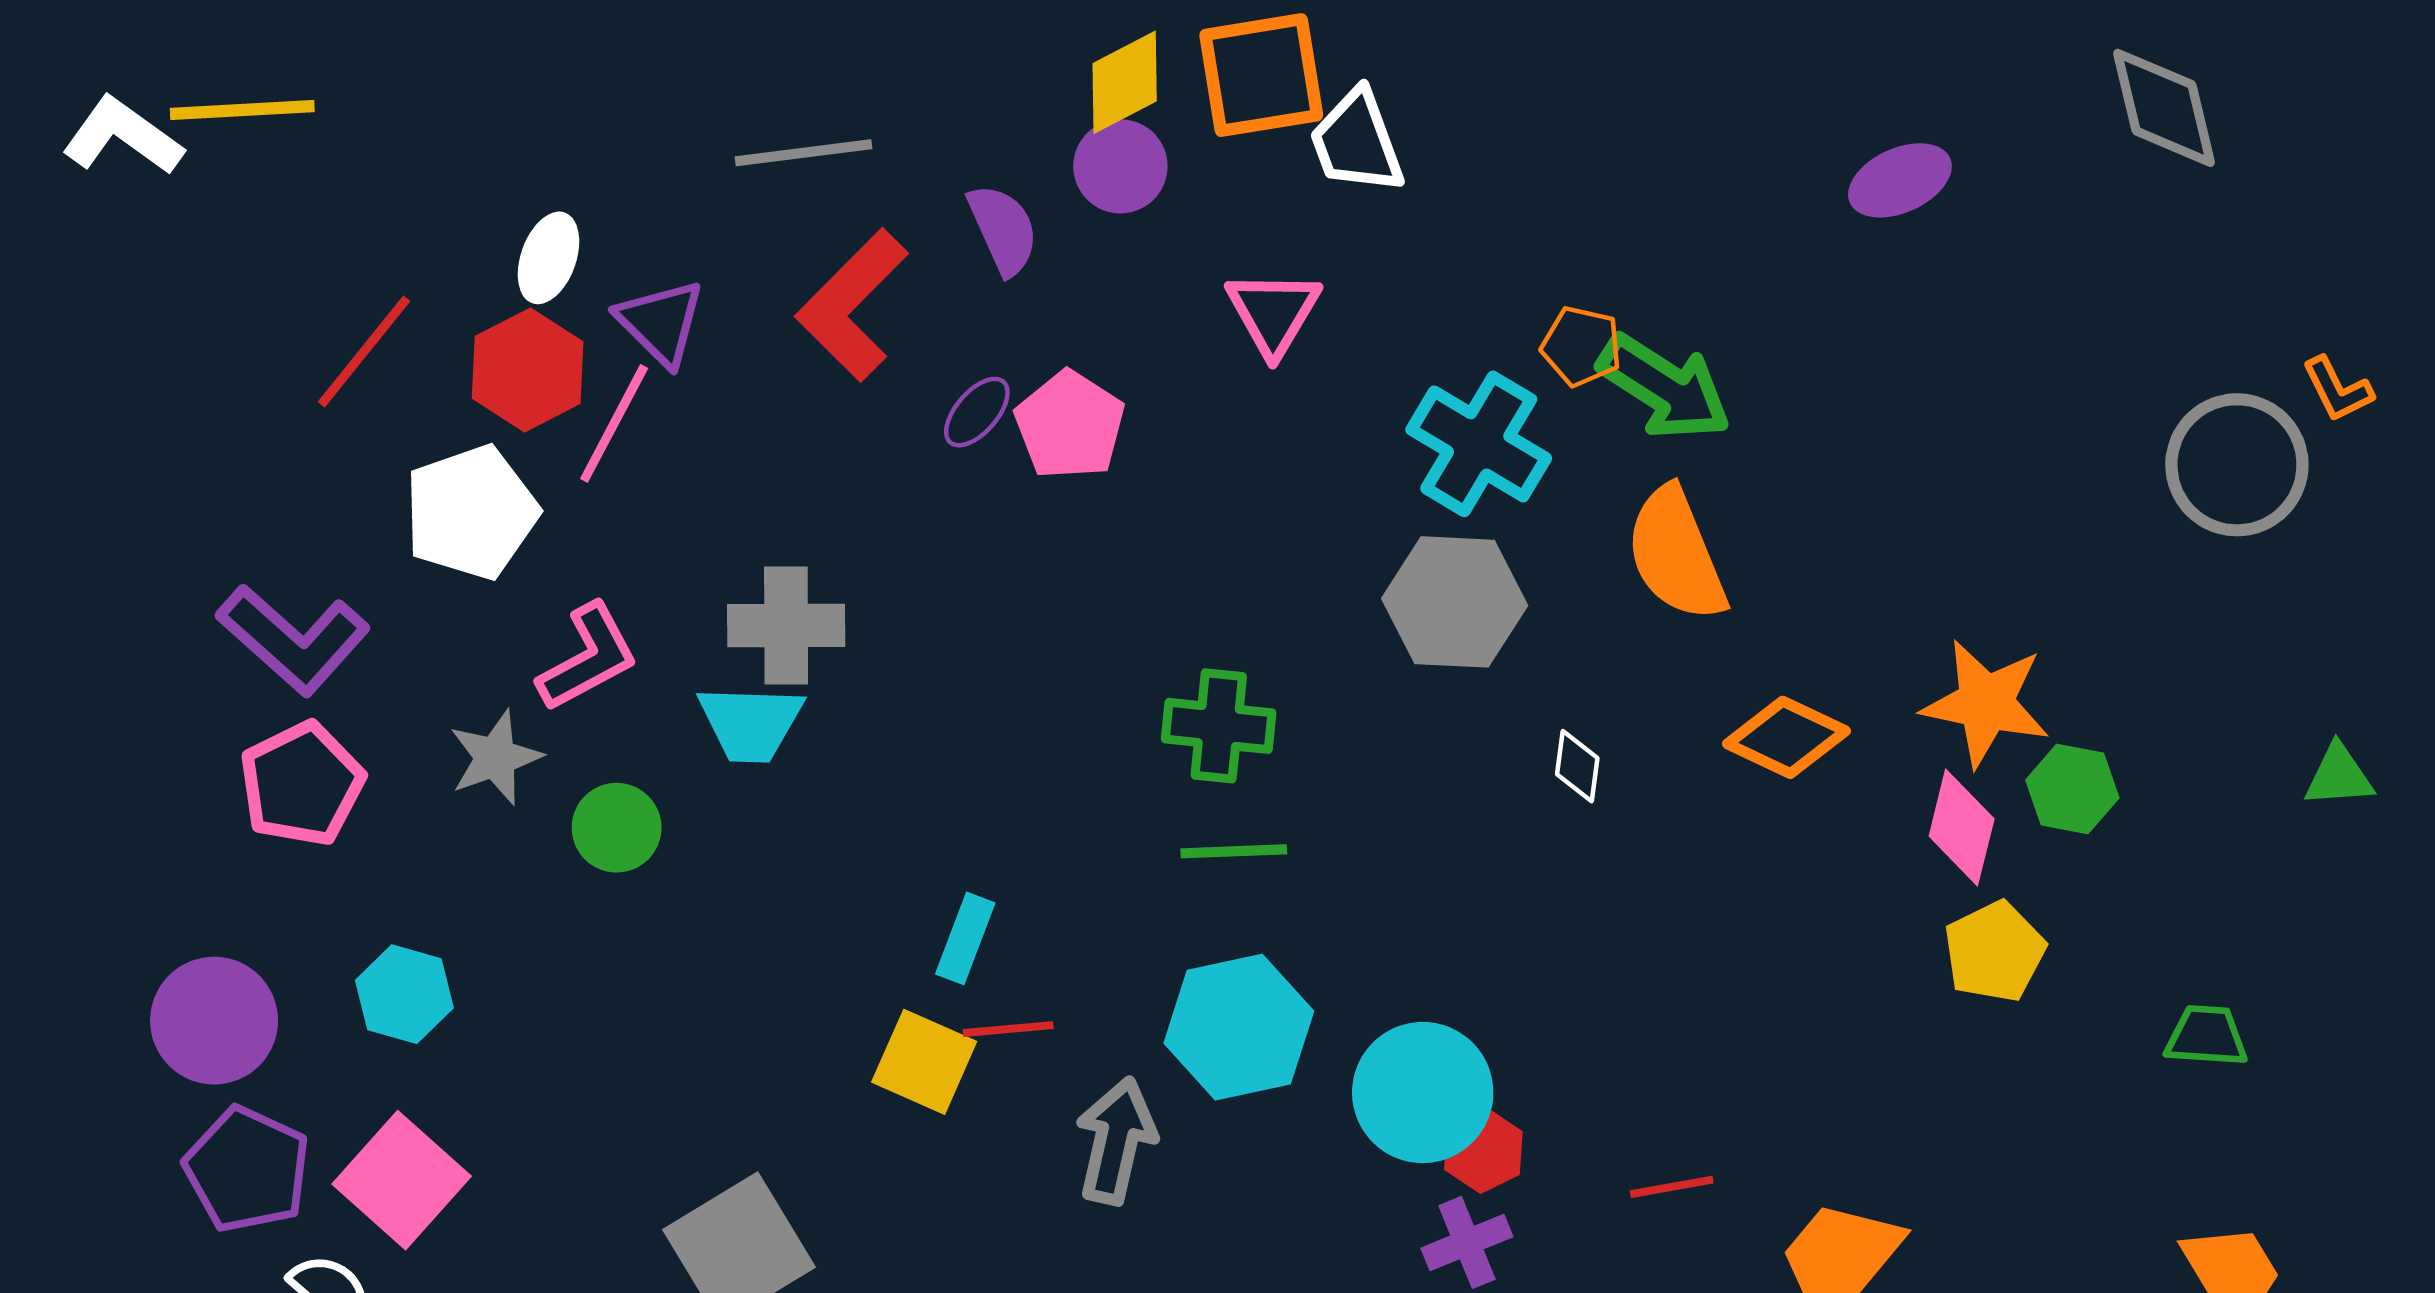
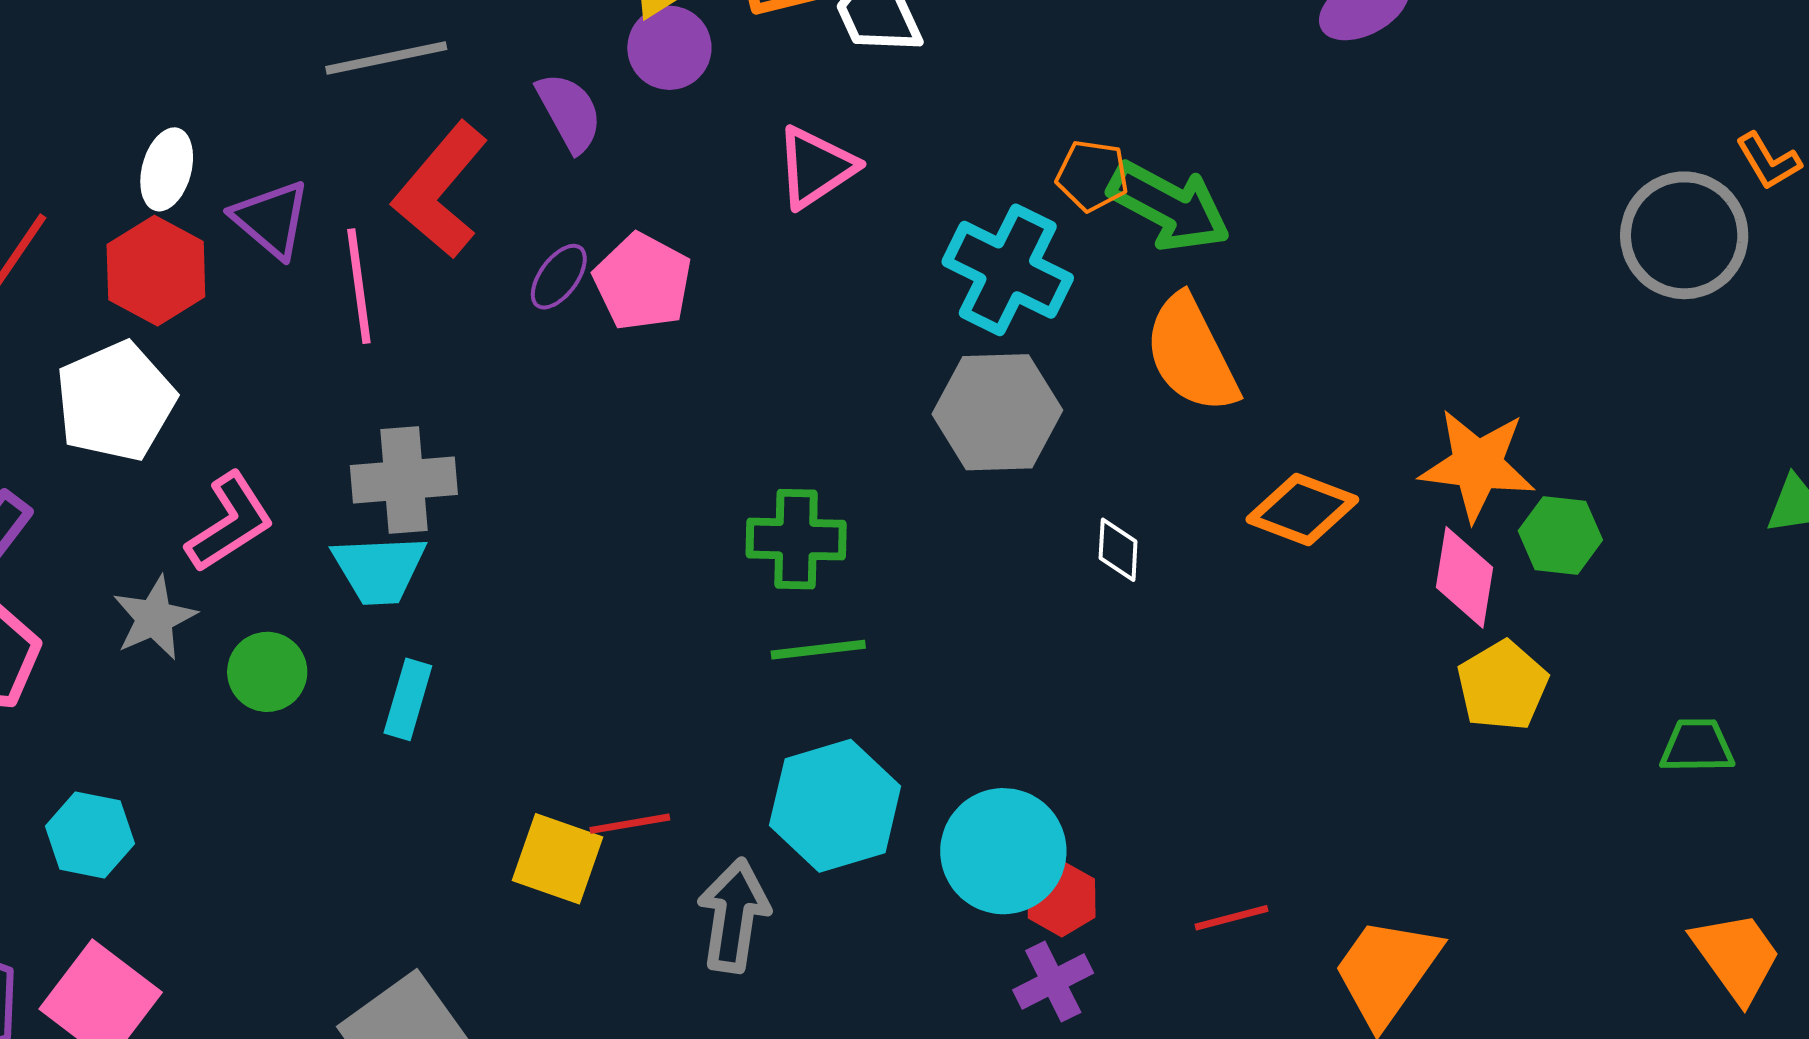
pink triangle: (1273, 312) -> (816, 167), turned 30
pink line: (614, 423) -> (359, 286), moved, turned -31
cyan rectangle: (965, 938) -> (408, 699), moved

